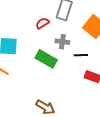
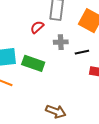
green rectangle: (46, 59) -> (33, 63), moved

